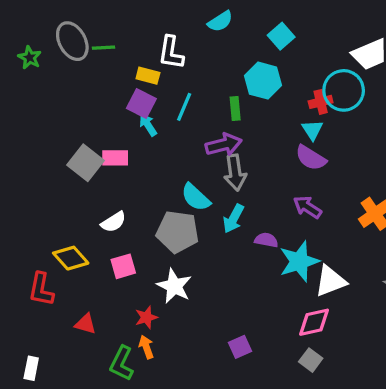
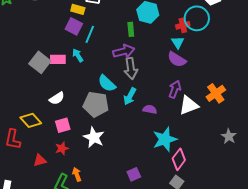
cyan line: (184, 107) -> (90, 34), moved
cyan arrow: (148, 125) -> (78, 55), moved
purple arrow: (307, 207) -> (175, 89), turned 78
cyan star: (299, 261) -> (165, 139), moved
white triangle: (330, 281) -> (189, 105), moved
red star: (146, 317) -> (62, 148), moved
pink diamond: (314, 322) -> (179, 159), turned -40
red triangle: (85, 324) -> (40, 160), turned -32

